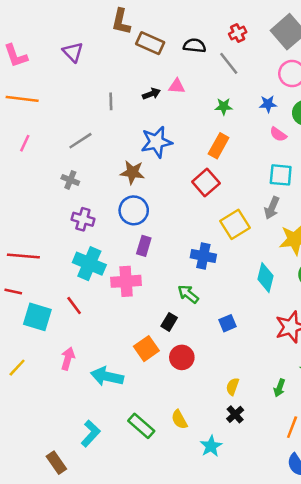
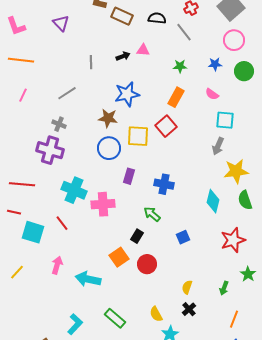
pink semicircle: (278, 134) -> (212, 94), moved
purple cross: (83, 219) -> (50, 150), moved, size x1.5
yellow square: (235, 224) -> (138, 136), moved, turned 35
purple rectangle: (144, 246) -> (129, 176), moved
yellow semicircle: (179, 420) -> (156, 314), moved

